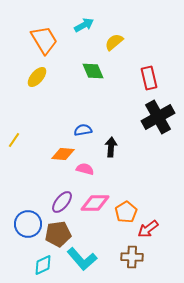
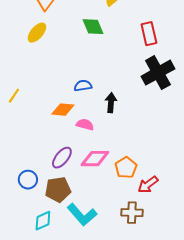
blue circle: (28, 224) -> (28, 180), size x0.7

